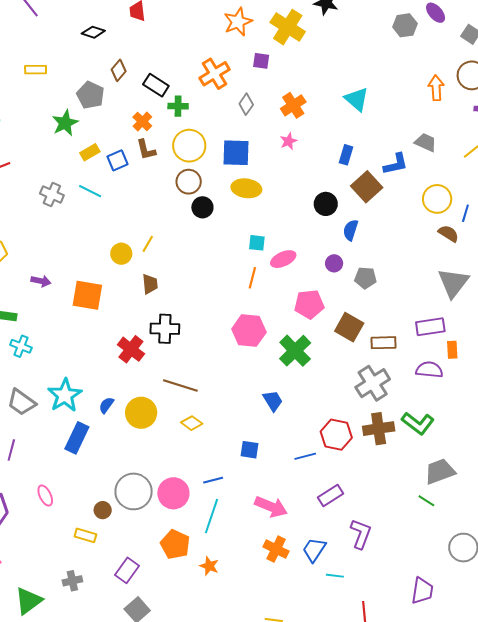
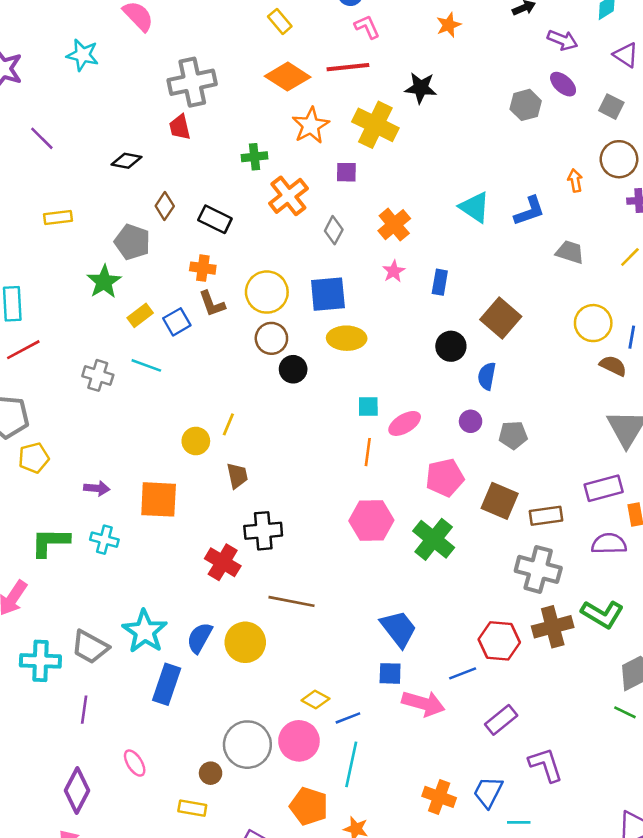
orange arrow: (436, 88) -> (575, 180), size x0.7
green cross: (178, 106) -> (255, 157), moved
orange cross: (142, 122) -> (203, 268), turned -30
blue rectangle: (346, 155) -> (440, 282), moved
blue L-shape: (396, 164) -> (529, 211), moved
cyan cross: (21, 346) -> (104, 540), moved
gray cross: (373, 383) -> (538, 569), turned -36
blue trapezoid: (273, 401) -> (399, 629), moved, size x1.4
blue semicircle: (106, 405) -> (200, 638), size x1.4
yellow diamond: (192, 423) -> (315, 699), moved
pink arrow: (271, 507) -> (423, 703), moved
purple L-shape: (361, 534) -> (546, 765), turned -32

